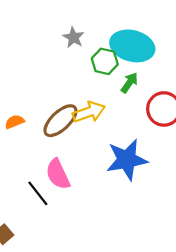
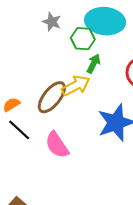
green arrow: (129, 83) -> (93, 64), moved
black line: (38, 193) -> (19, 130), moved

